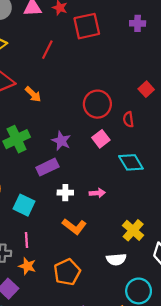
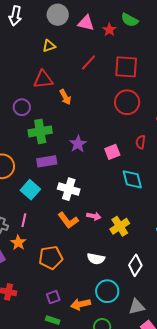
red square: (87, 26) -> (126, 67), moved
red circle: (97, 104) -> (127, 102), moved
purple rectangle: (47, 167) -> (47, 161), moved
white cross: (65, 193) -> (69, 189), size x1.5
pink arrow: (97, 193) -> (94, 216), moved
yellow cross: (133, 230) -> (120, 226), moved

